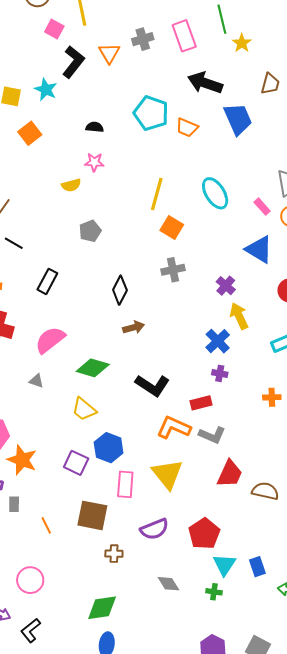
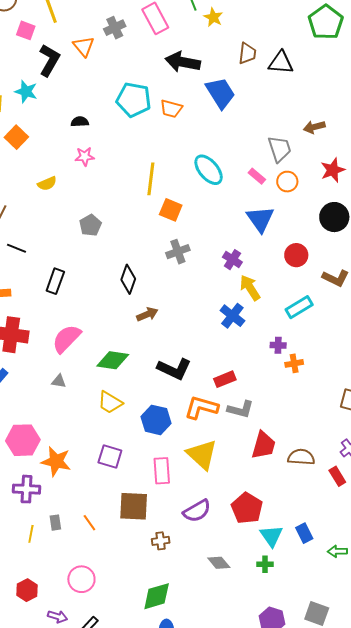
yellow semicircle: (71, 185) -> (47, 184), moved
blue triangle: (259, 250) -> (260, 219), turned 32
purple cross: (220, 373) -> (278, 345), moved
blue hexagon: (109, 448) -> (156, 420), moved
gray rectangle: (14, 504) -> (55, 523), moved

